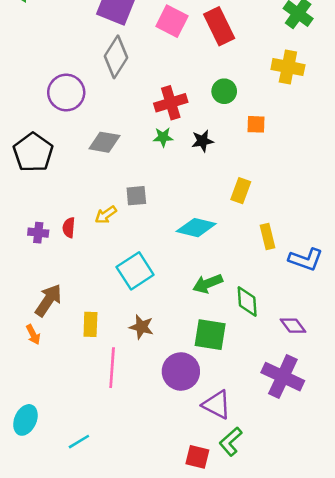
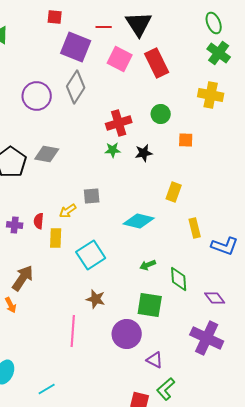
purple circle: (66, 93) -> (37, 96), moved
gray diamond: (104, 142) -> (47, 154), moved
green arrow: (208, 284) -> (148, 265), size x0.7
yellow rectangle: (90, 324) -> (56, 238), moved
purple triangle: (217, 405) -> (155, 360), size x0.7

